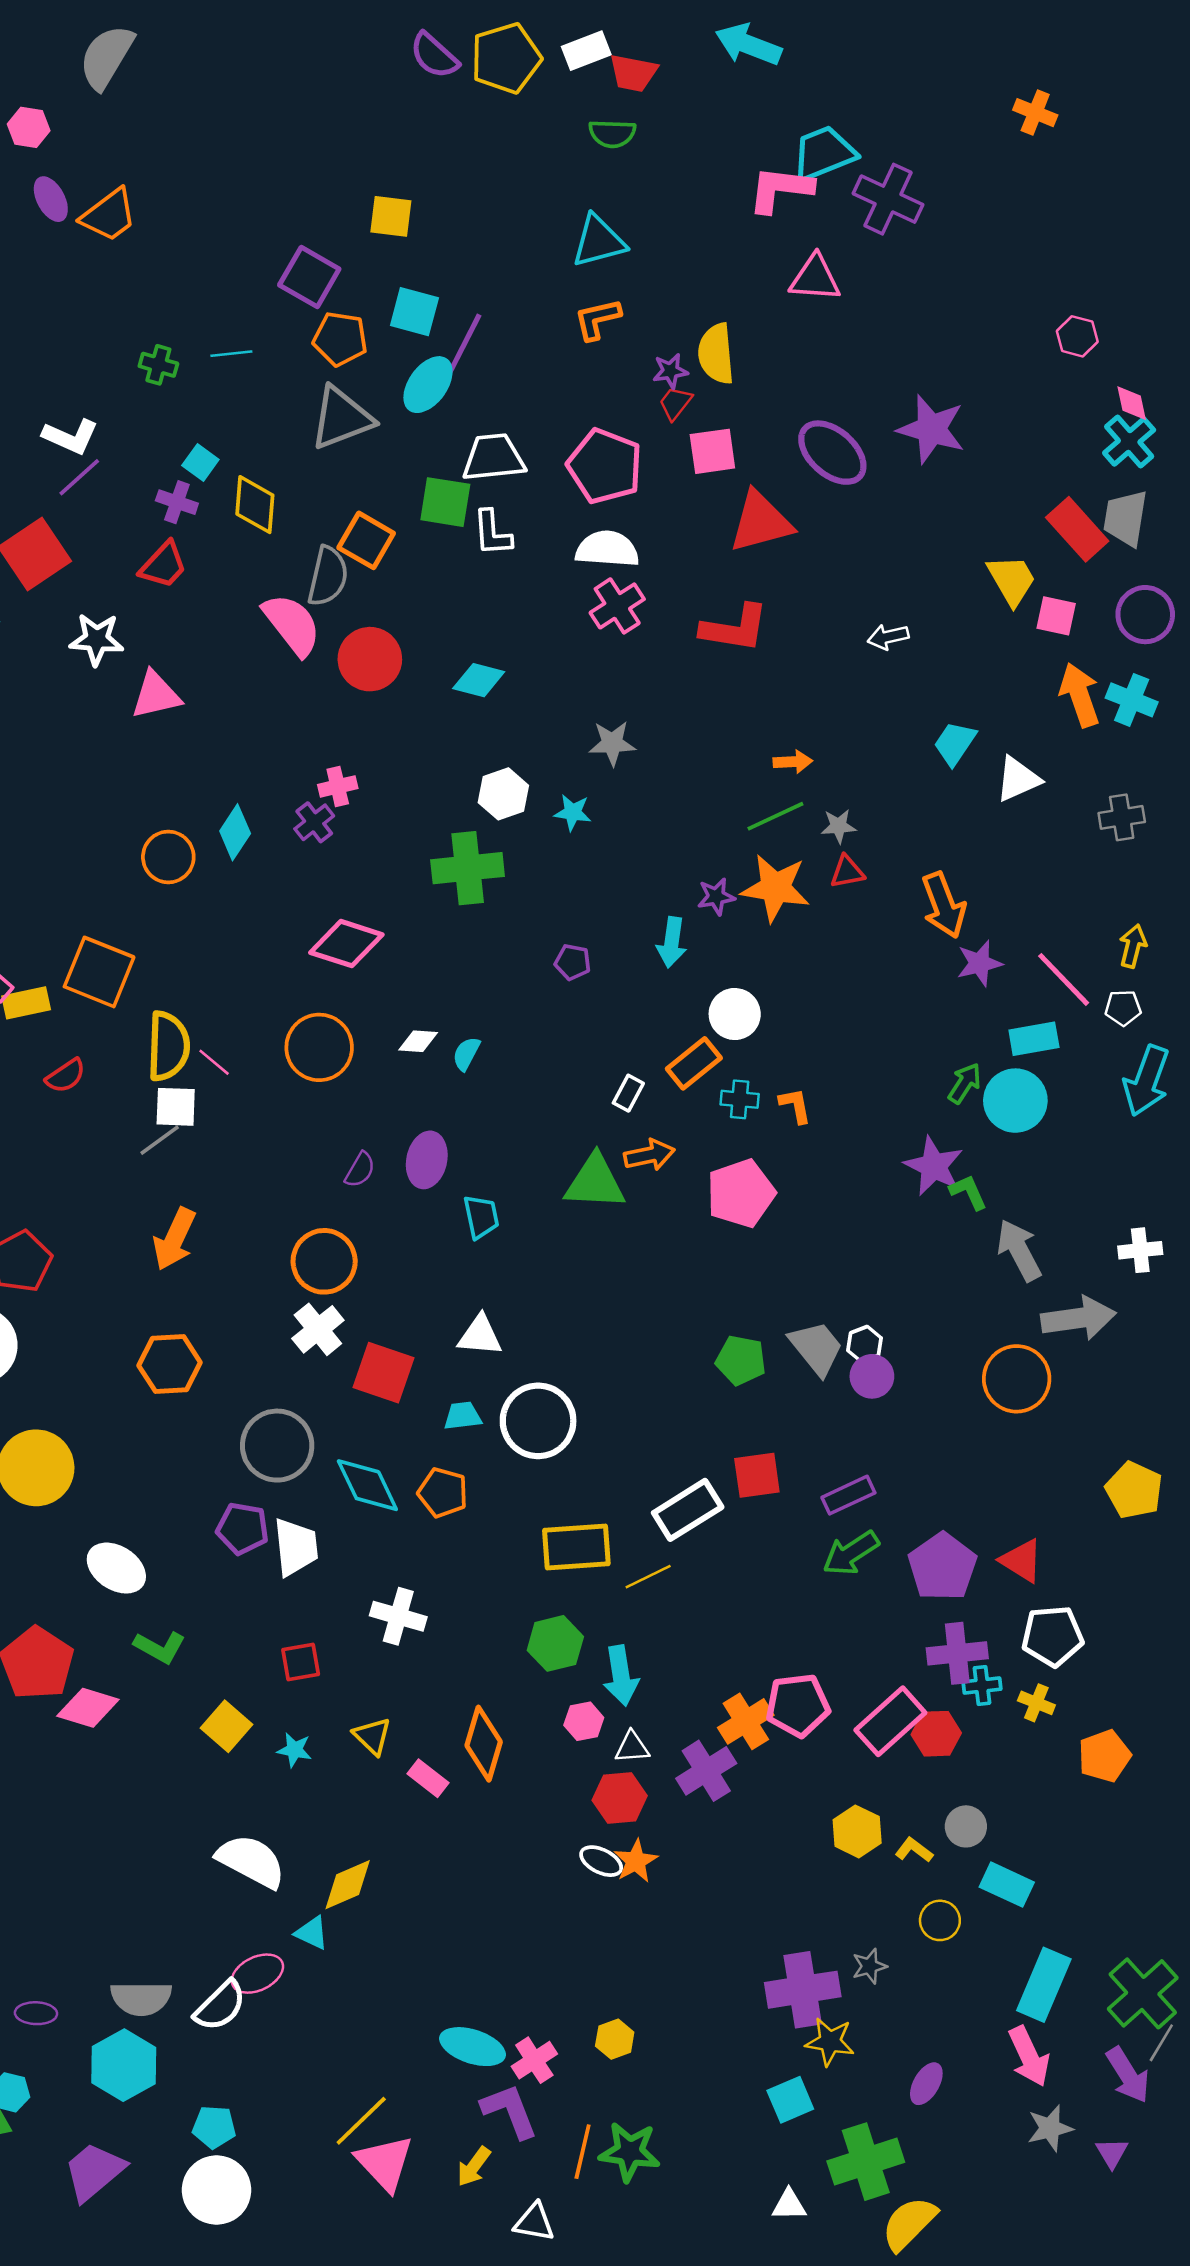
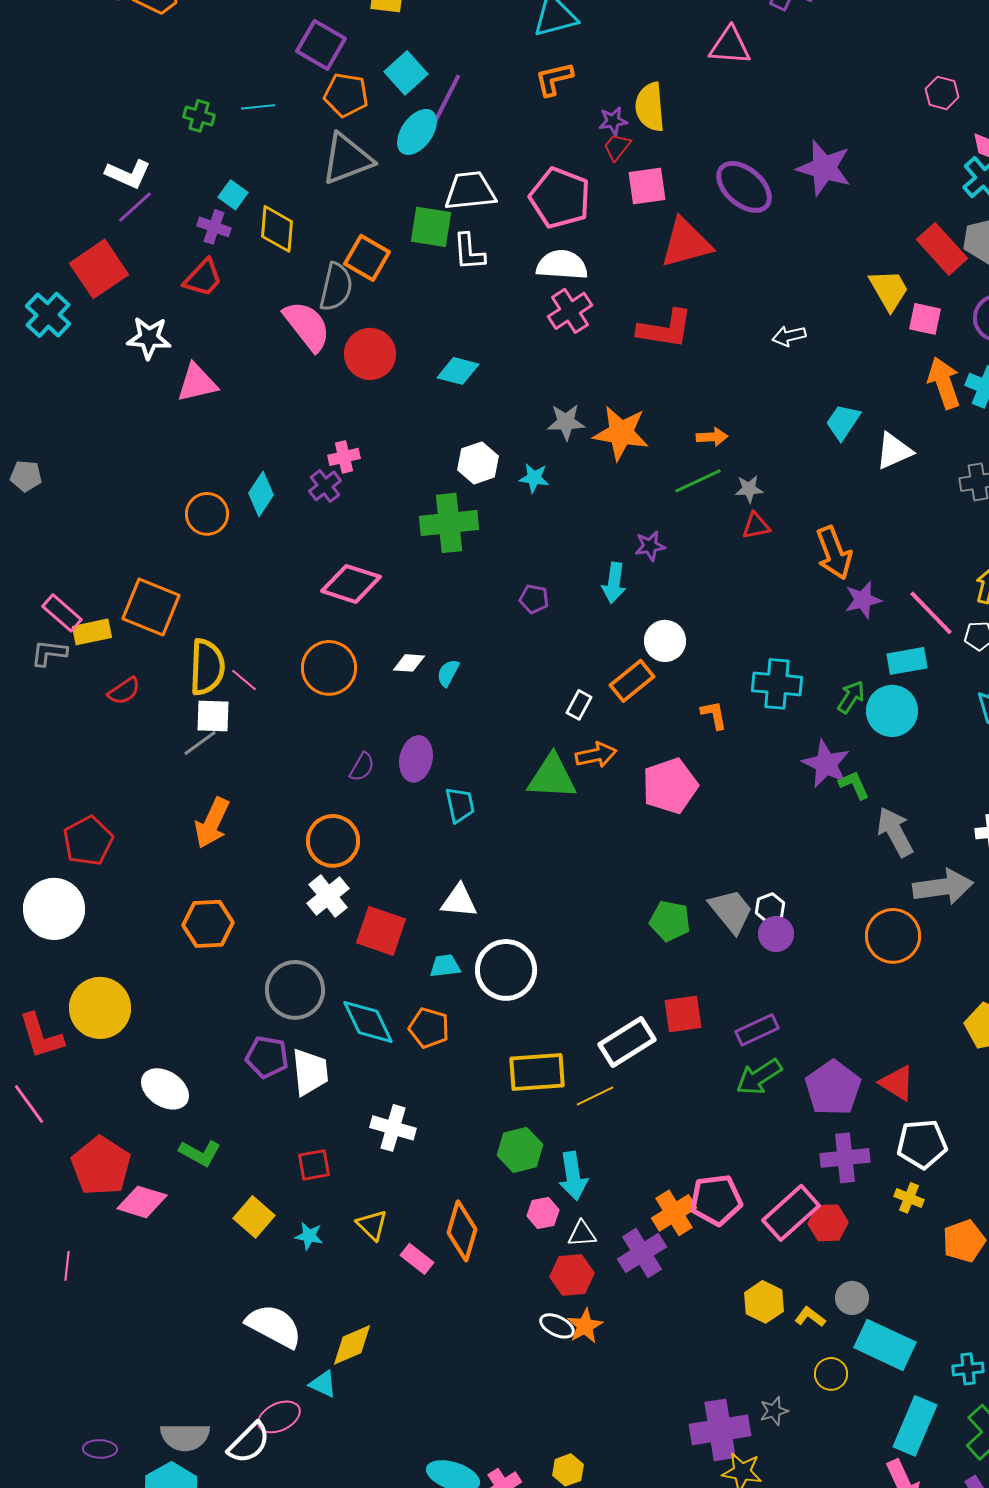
cyan square: (414, 312) -> (406, 73), turned 33
orange star: (775, 888) -> (621, 433), moved
cyan cross: (740, 1099) -> (777, 684), moved, size x1.6
cyan cross: (982, 1685) -> (968, 1369), moved
cyan rectangle: (1007, 1885) -> (885, 1345), size x1.4

